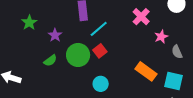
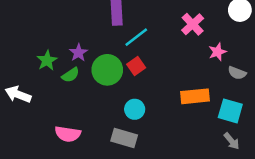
green star: (29, 23) -> (47, 60), moved
purple star: (55, 35) -> (78, 53), moved
gray semicircle: (177, 52) -> (237, 73), turned -48
orange rectangle: (146, 71) -> (195, 96), turned -45

